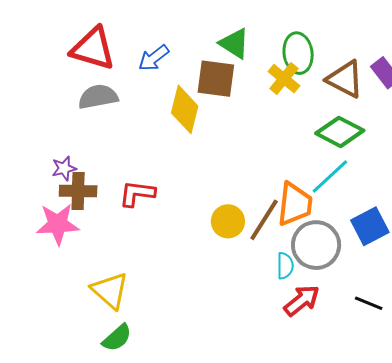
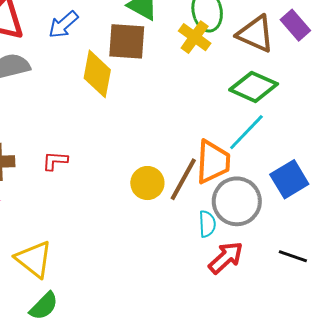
red L-shape: (137, 193) -> (55, 161), size x0.7

